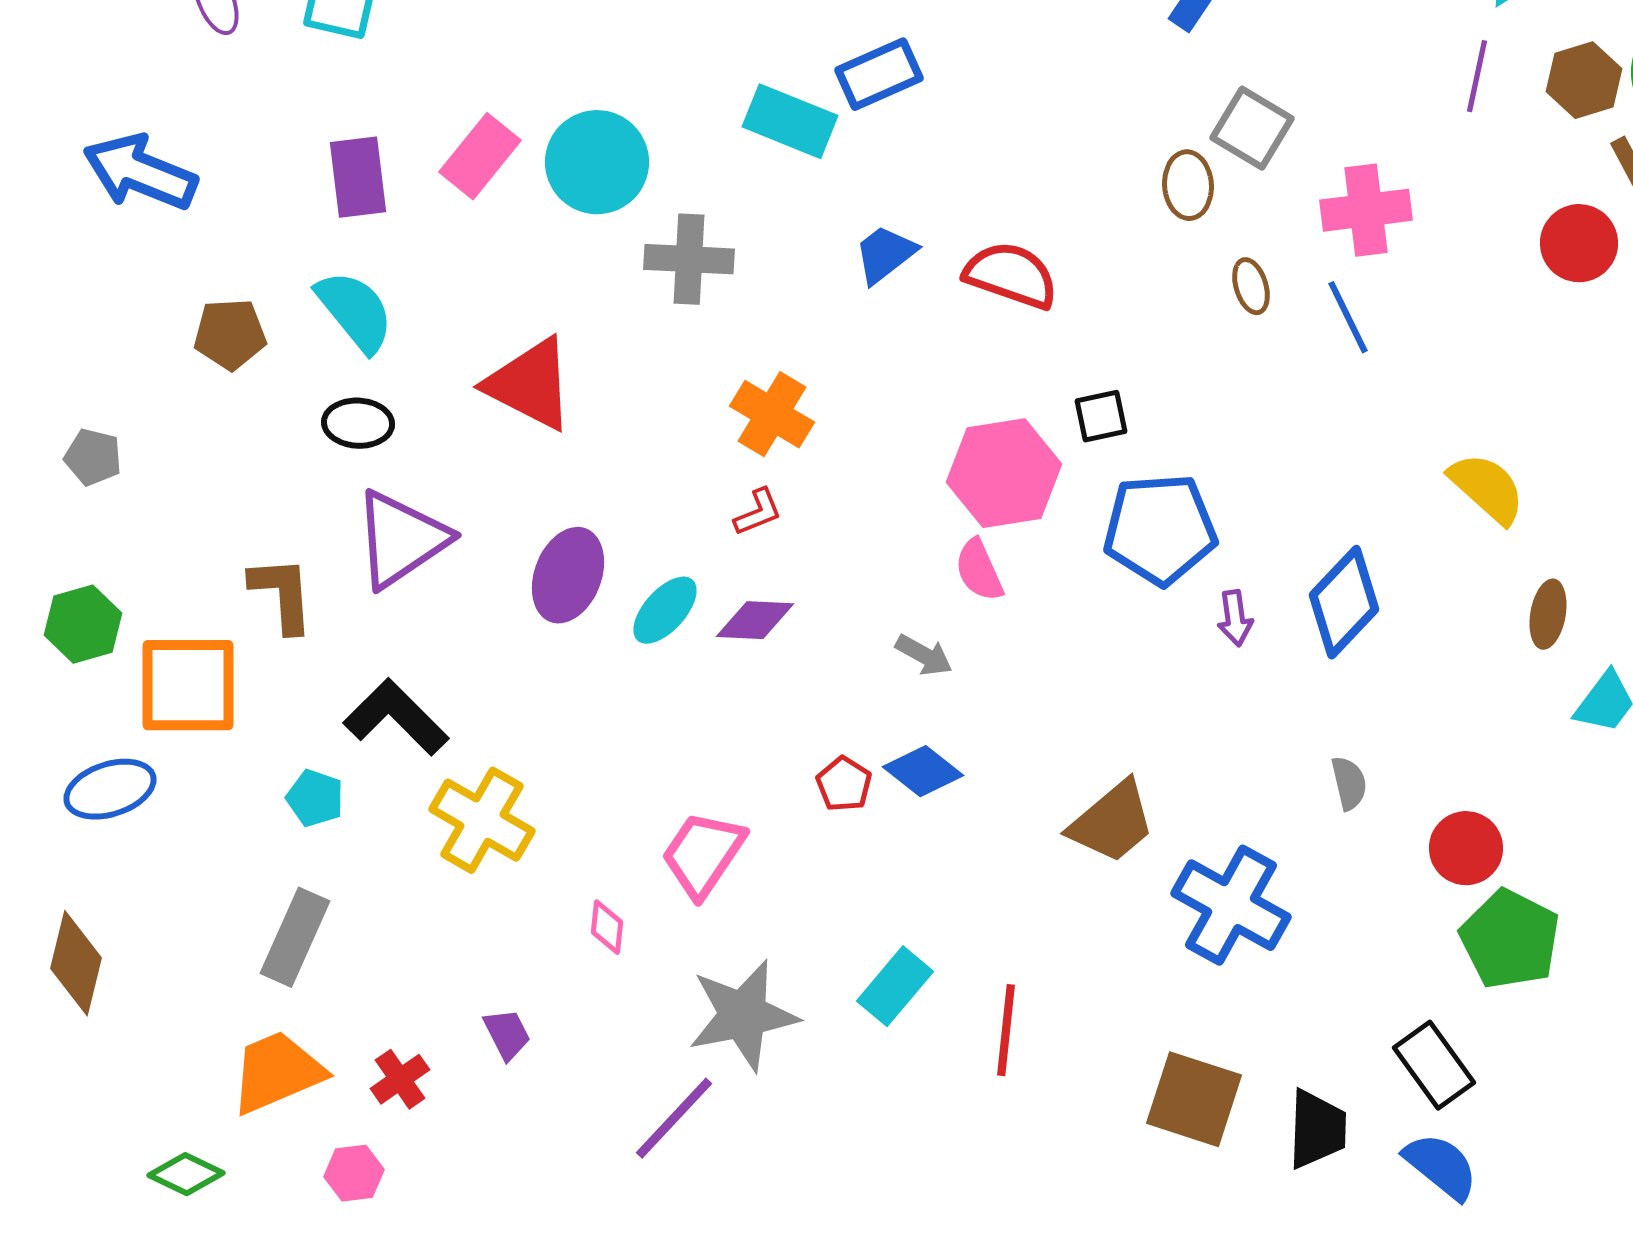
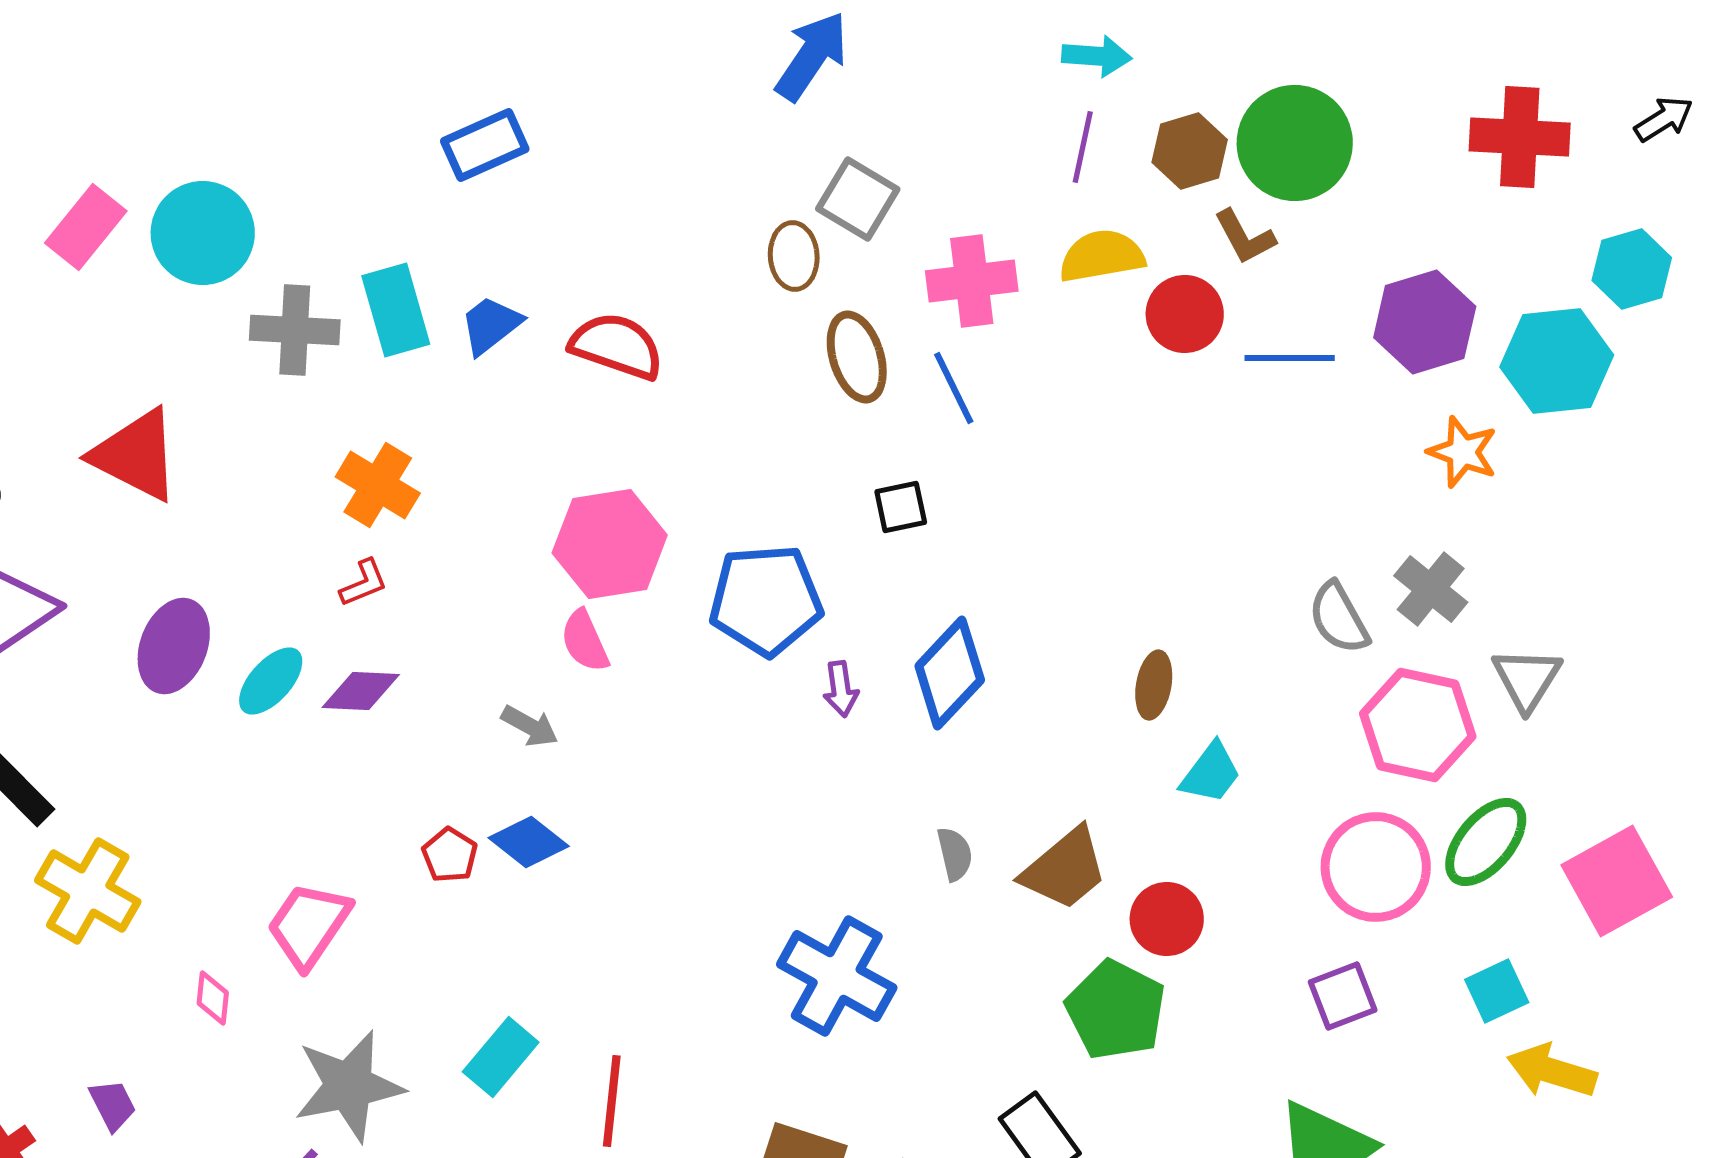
cyan rectangle: (790, 121) -> (396, 310), moved, turned 52
brown ellipse: (1251, 286) -> (857, 357), size x1.6
black square: (1101, 416) -> (901, 507), moved
yellow semicircle: (1487, 488) -> (1102, 256), moved, turned -52
brown trapezoid: (1112, 822) -> (1065, 869), moved
red circle: (1466, 848) -> (1167, 919), moved

